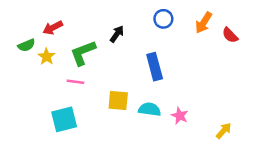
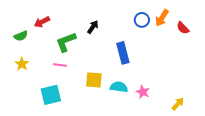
blue circle: (163, 19) -> (142, 20), moved
yellow star: (47, 57) -> (22, 64), moved

